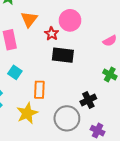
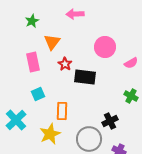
pink circle: (70, 20) -> (105, 47), moved
red star: (52, 34) -> (65, 64), moved
cyan square: (15, 72) -> (38, 94), turned 32

